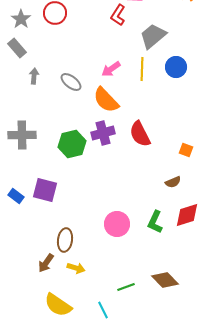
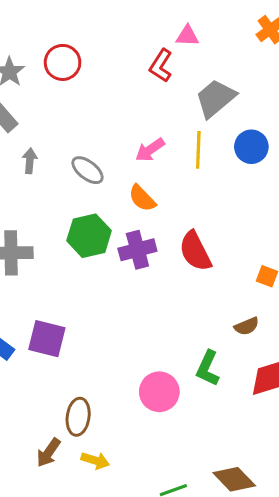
orange semicircle: (106, 100) -> (142, 198), size x0.7
green hexagon: (72, 144) -> (89, 236), moved
green L-shape: (155, 222) -> (208, 368), moved

